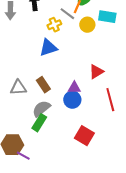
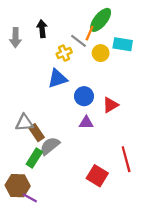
brown rectangle: (43, 85) -> (36, 133), moved
blue circle: (72, 100) -> (84, 96), moved
red line: (110, 100) -> (126, 159), moved
green rectangle: (39, 123) -> (34, 158), moved

